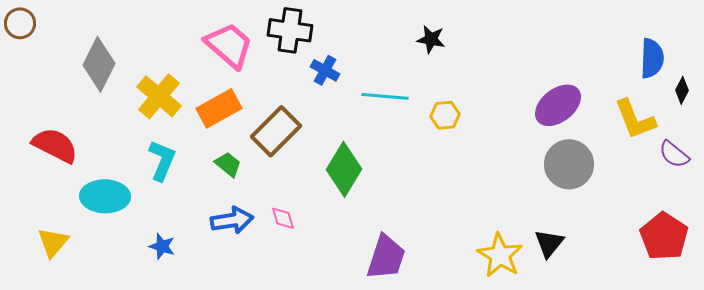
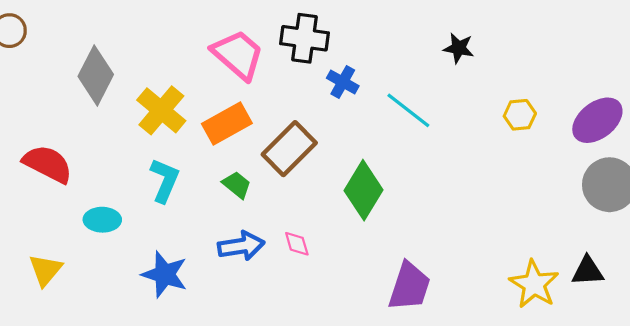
cyan line: (385, 96) -> (408, 110), turned 33
yellow hexagon: (445, 115) -> (520, 115), moved
cyan ellipse: (105, 196) -> (102, 220), size x0.7
black triangle: (549, 243) -> (588, 271), turned 48
blue star: (162, 246) -> (165, 274), size x1.6

